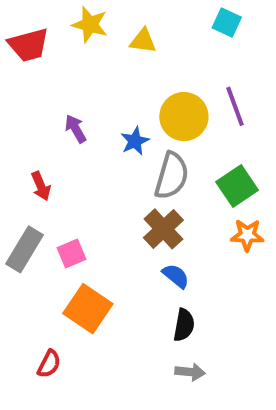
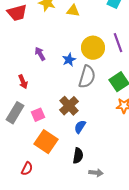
brown cross: (163, 229) -> (69, 106), moved
blue semicircle: (176, 276) -> (80, 127), moved, turned -96
black semicircle: (184, 325) -> (78, 156), moved

